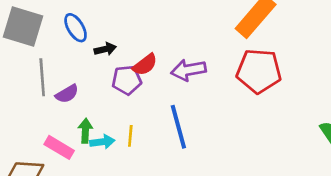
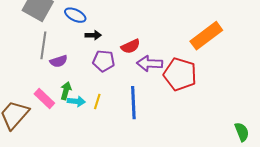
blue ellipse: (76, 28) -> (75, 15), turned -45
red semicircle: (145, 65) -> (131, 46), moved
red pentagon: (259, 71) -> (180, 74), moved

